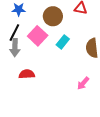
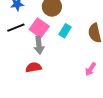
black line: (14, 33) -> (16, 28), turned 48
gray arrow: (15, 48) -> (39, 45), moved

